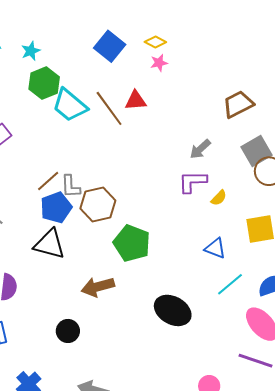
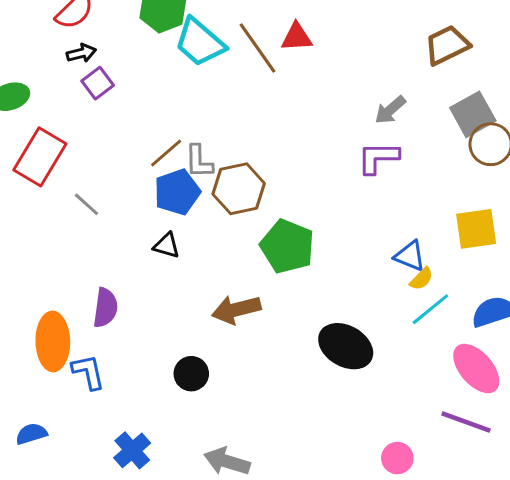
yellow semicircle: (219, 198) -> (421, 279), moved
black triangle: (50, 244) -> (167, 246), size x0.6

